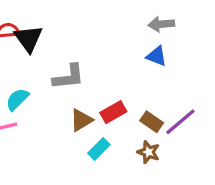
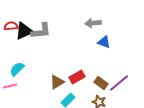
gray arrow: (161, 24) -> (93, 23), moved
black triangle: (29, 39) -> (24, 31), turned 42
gray L-shape: (68, 77) -> (41, 31), moved

